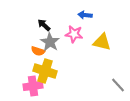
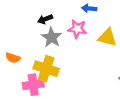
black arrow: (44, 25) -> (45, 19), turned -64
orange semicircle: (38, 51) -> (13, 58), moved

